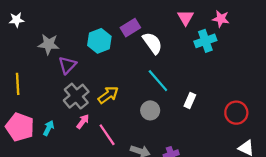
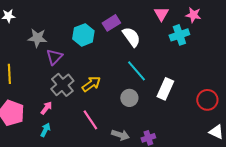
white rectangle: (190, 100) -> (165, 89), size x1.5
pink arrow: (83, 121) -> (46, 108), moved
cyan arrow: (49, 128) -> (45, 130), moved

